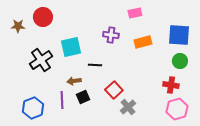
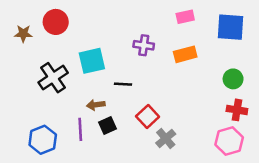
pink rectangle: (135, 13) -> (185, 17), moved
blue square: (179, 35) -> (230, 27), moved
red cross: (171, 85) -> (237, 110), moved

